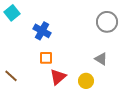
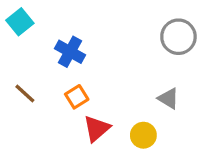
orange square: (46, 58) -> (77, 97), turned -32
brown line: (11, 76) -> (25, 93), moved

